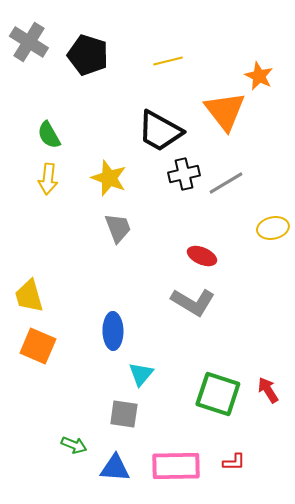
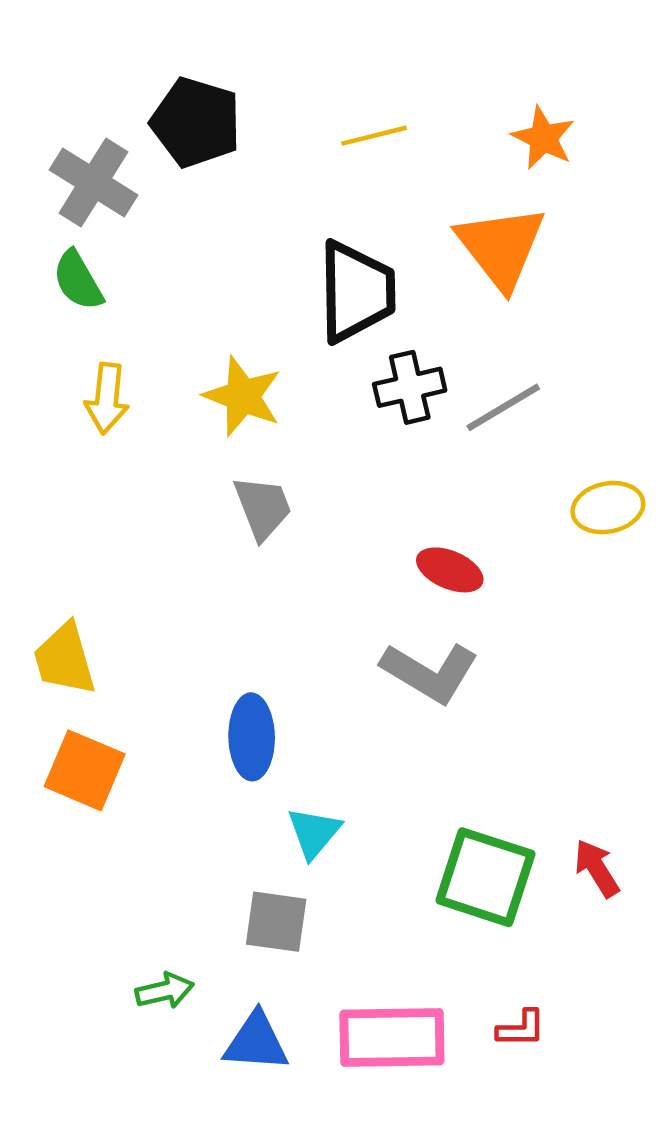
gray cross: (29, 42) -> (94, 182), moved
orange star: (259, 76) -> (543, 138), moved
black trapezoid: (160, 131) -> (356, 292), turned -120
green semicircle: (49, 135) -> (78, 280), moved
green arrow: (74, 445) -> (165, 991), turned -35

